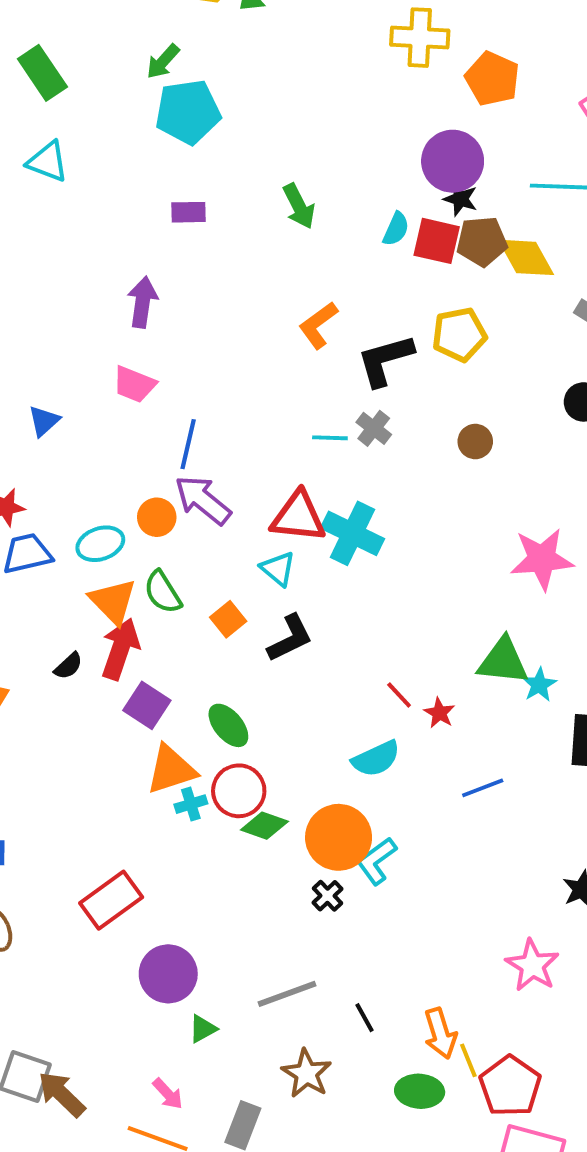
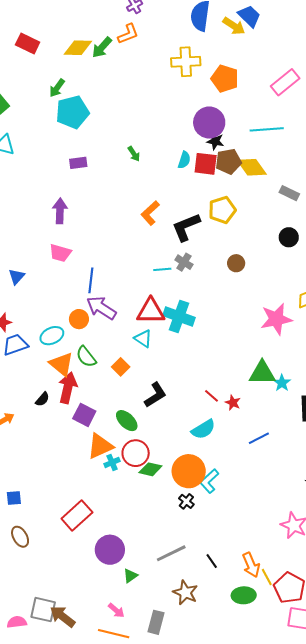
green arrow: (299, 206) -> (134, 154), size x0.7
black L-shape: (290, 638) -> (155, 395), moved

